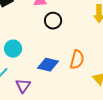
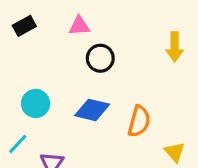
blue diamond: (48, 65) -> (92, 110), moved

